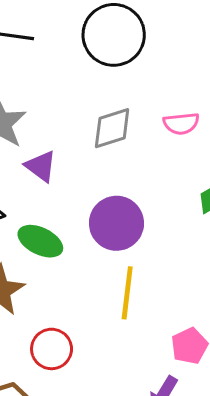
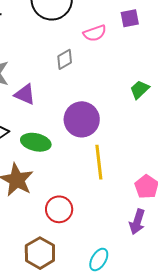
pink semicircle: (181, 124) -> (95, 33), moved
gray diamond: (112, 128) -> (65, 59), size x0.7

